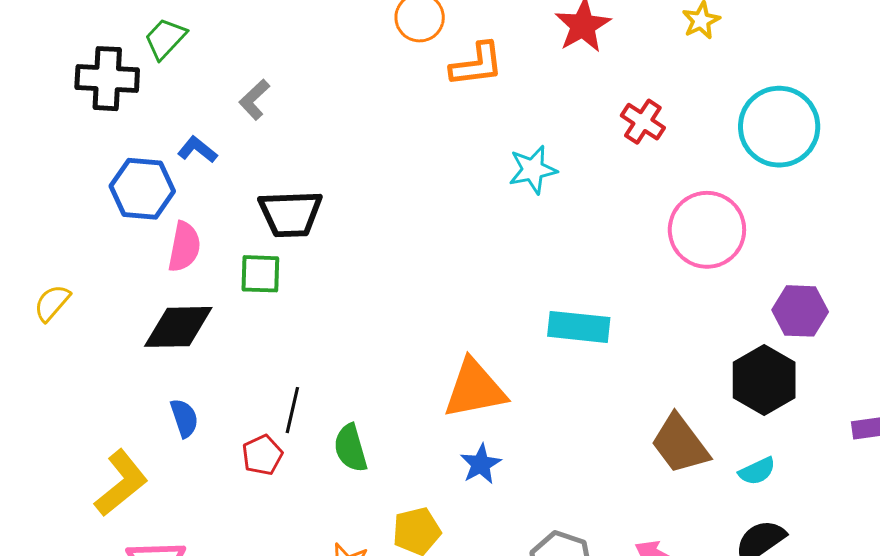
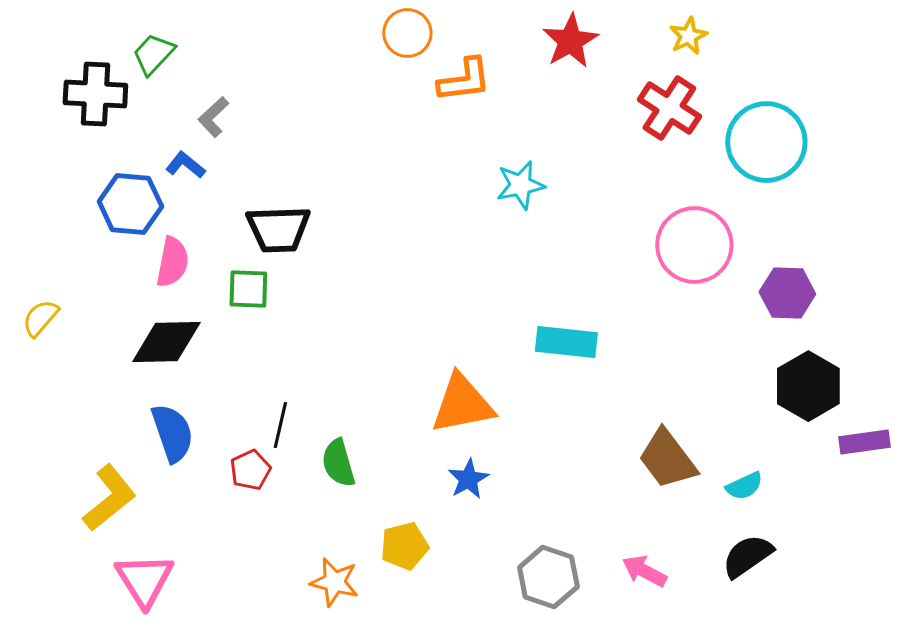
gray L-shape: (254, 100) -> (213, 117), moved
red cross: (643, 122) -> (669, 108), moved, size x1.4
purple hexagon: (800, 311) -> (787, 293), moved
black hexagon: (764, 380) -> (808, 386), moved
blue semicircle: (184, 418) -> (172, 433), size x1.5

